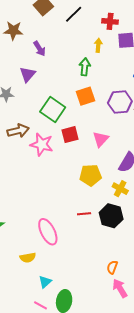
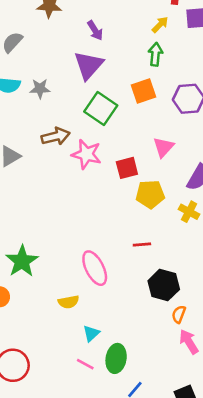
yellow arrow: (98, 45) -> (160, 25), turned 40
purple arrow: (39, 49) -> (95, 30), moved
green arrow: (85, 67) -> (155, 54), moved
purple triangle: (27, 74) -> (89, 65), moved, size x1.4
red square: (70, 135) -> (127, 168), moved
black hexagon: (111, 216) -> (164, 285), moved

